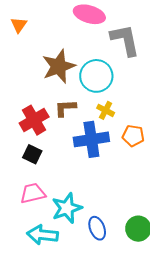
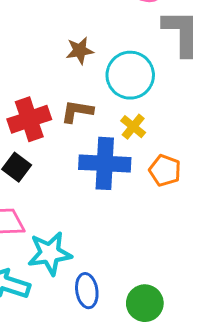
brown star: (59, 66) -> (80, 51), size x0.6

